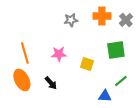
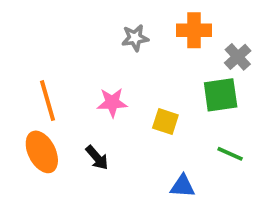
gray cross: (126, 20) -> (238, 57), moved
green line: (121, 81) -> (230, 154), turned 64
blue triangle: (105, 96) -> (183, 186), moved

